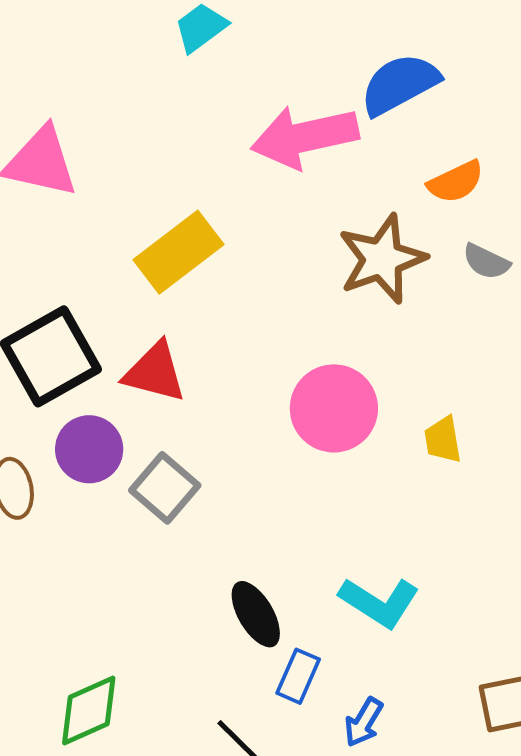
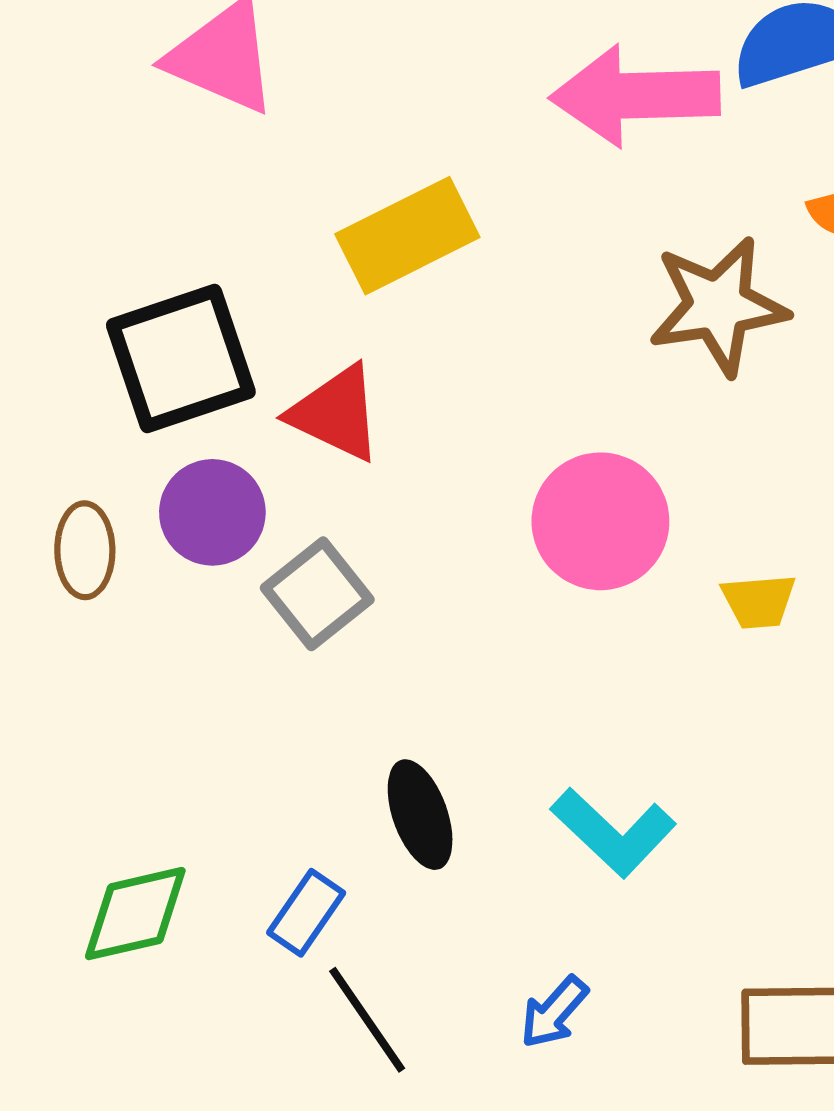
yellow trapezoid: (443, 440) -> (759, 601), turned -96
blue rectangle: (298, 676) -> (306, 913), moved

